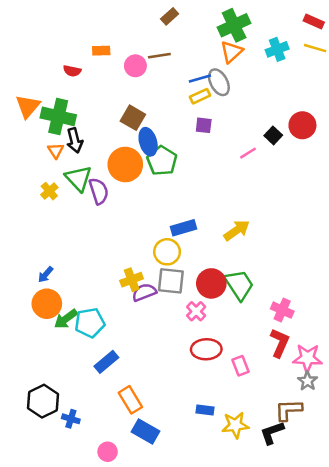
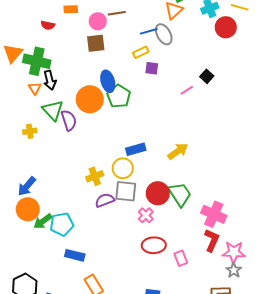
yellow rectangle: (200, 96) -> (141, 52), moved
brown square: (133, 118) -> (96, 43), moved, turned -36
red circle: (302, 125) -> (226, 27), moved
yellow cross: (49, 191) -> (30, 131), moved, turned 32
blue arrow: (46, 275) -> (27, 186), size x1.5
yellow cross: (132, 280) -> (95, 176), moved
pink cross: (282, 310) -> (214, 214), size x1.4
blue rectangle: (106, 362) -> (75, 255), turned 54

